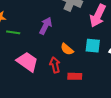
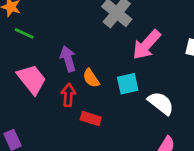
purple arrow: (46, 26) -> (68, 59), moved, turned -60
cyan square: (93, 46) -> (128, 84), turned -35

